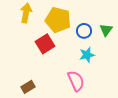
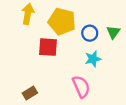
red square: (45, 44) -> (48, 47), turned 36

